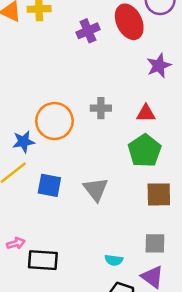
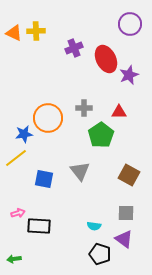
red ellipse: (129, 22) -> (106, 59), moved
green pentagon: (145, 151) -> (101, 135), moved
blue square: (49, 185) -> (44, 179), moved
brown square: (159, 194) -> (129, 175), turned 30

